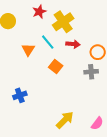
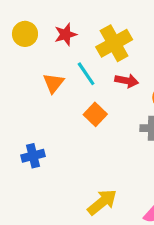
red star: (39, 12) -> (66, 34), moved

